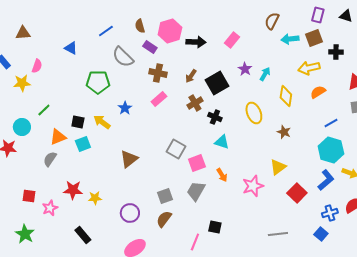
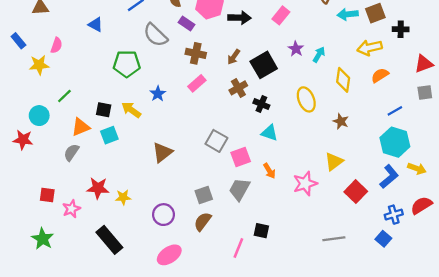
black rectangle: (83, 235) -> (109, 240), size x1.4

